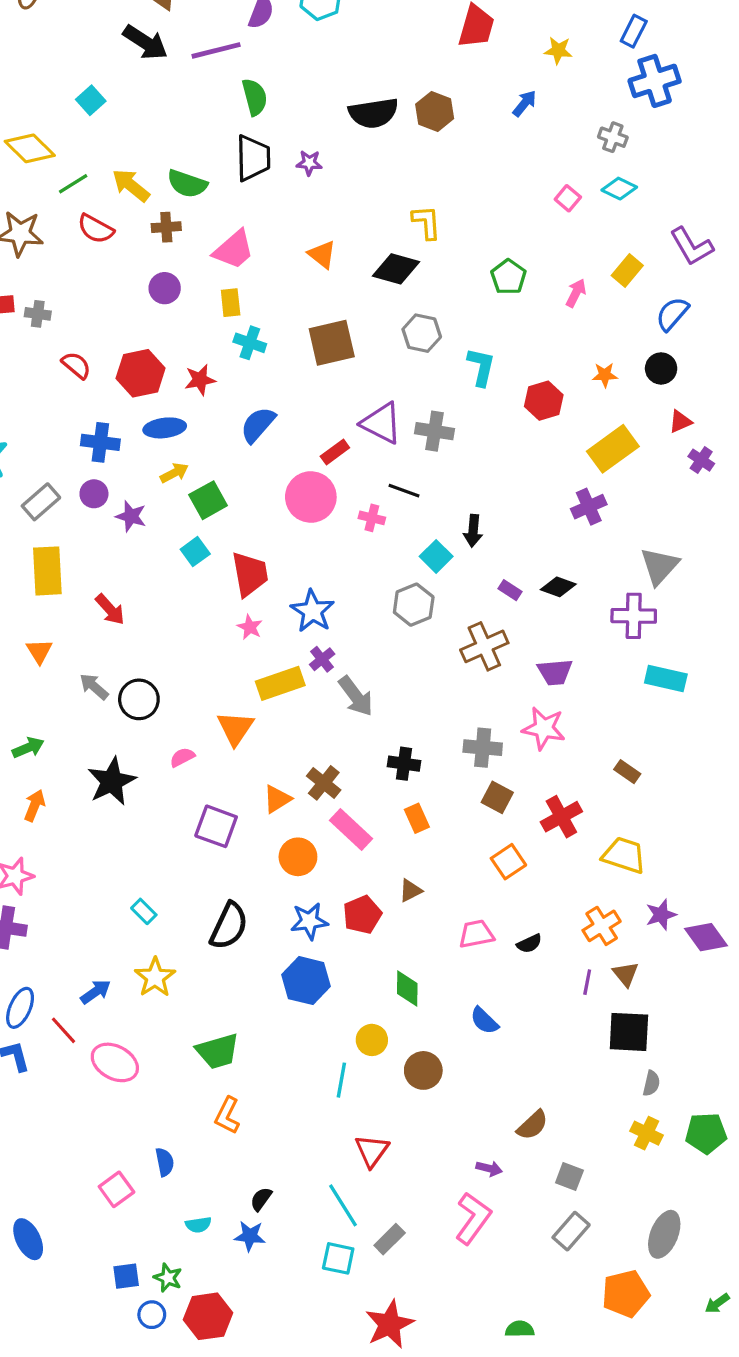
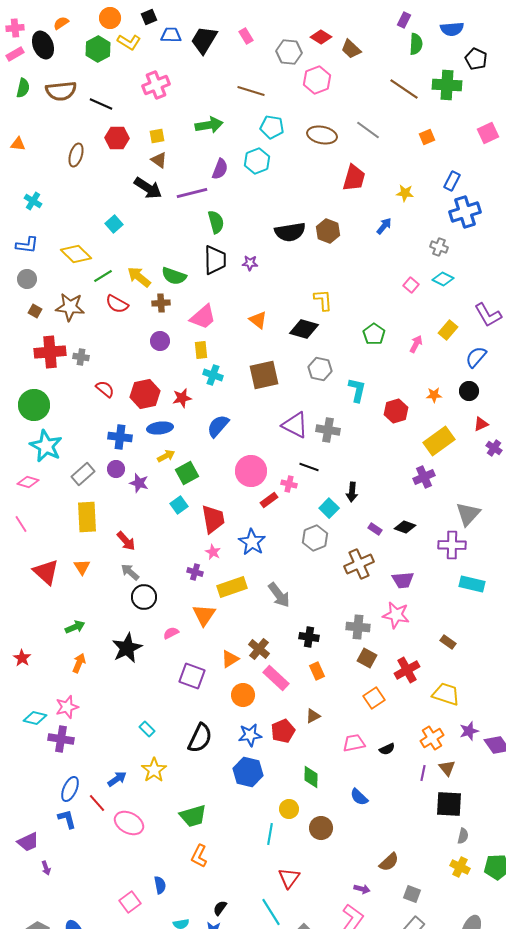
red rectangle: (335, 452) -> (269, 500), moved
purple cross: (322, 659) -> (195, 572), moved, turned -35
gray arrow: (94, 687) -> (130, 572), moved

